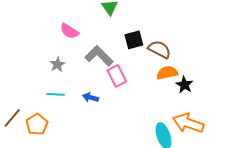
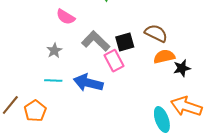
black square: (134, 40) -> (125, 42), moved
black star: (184, 85) -> (182, 68), turned 30
blue arrow: (91, 97) -> (88, 83), size x1.8

